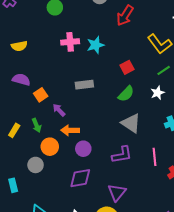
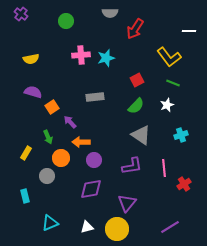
green line: (164, 70) -> (173, 83), turned 56
yellow rectangle: (14, 130) -> (26, 153), moved

